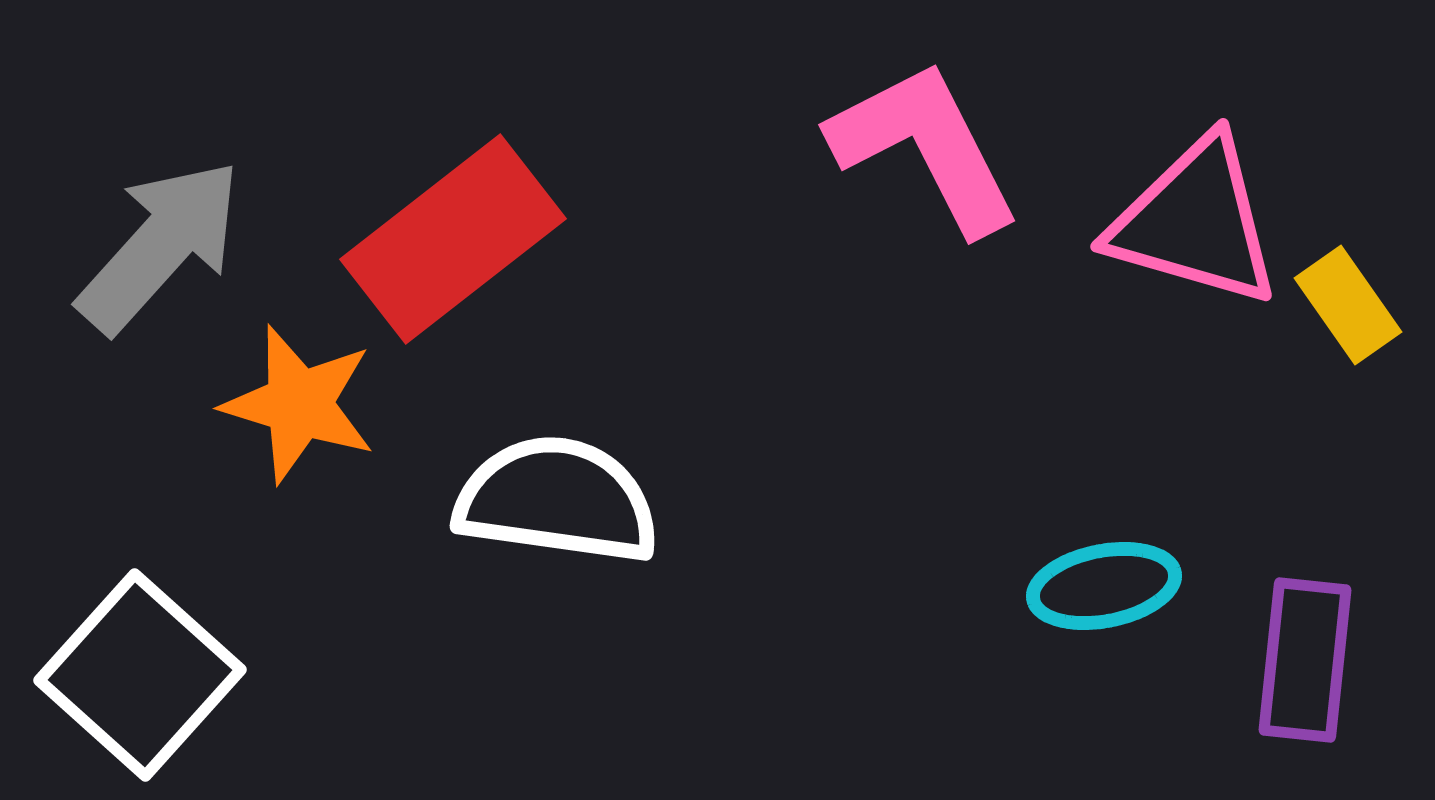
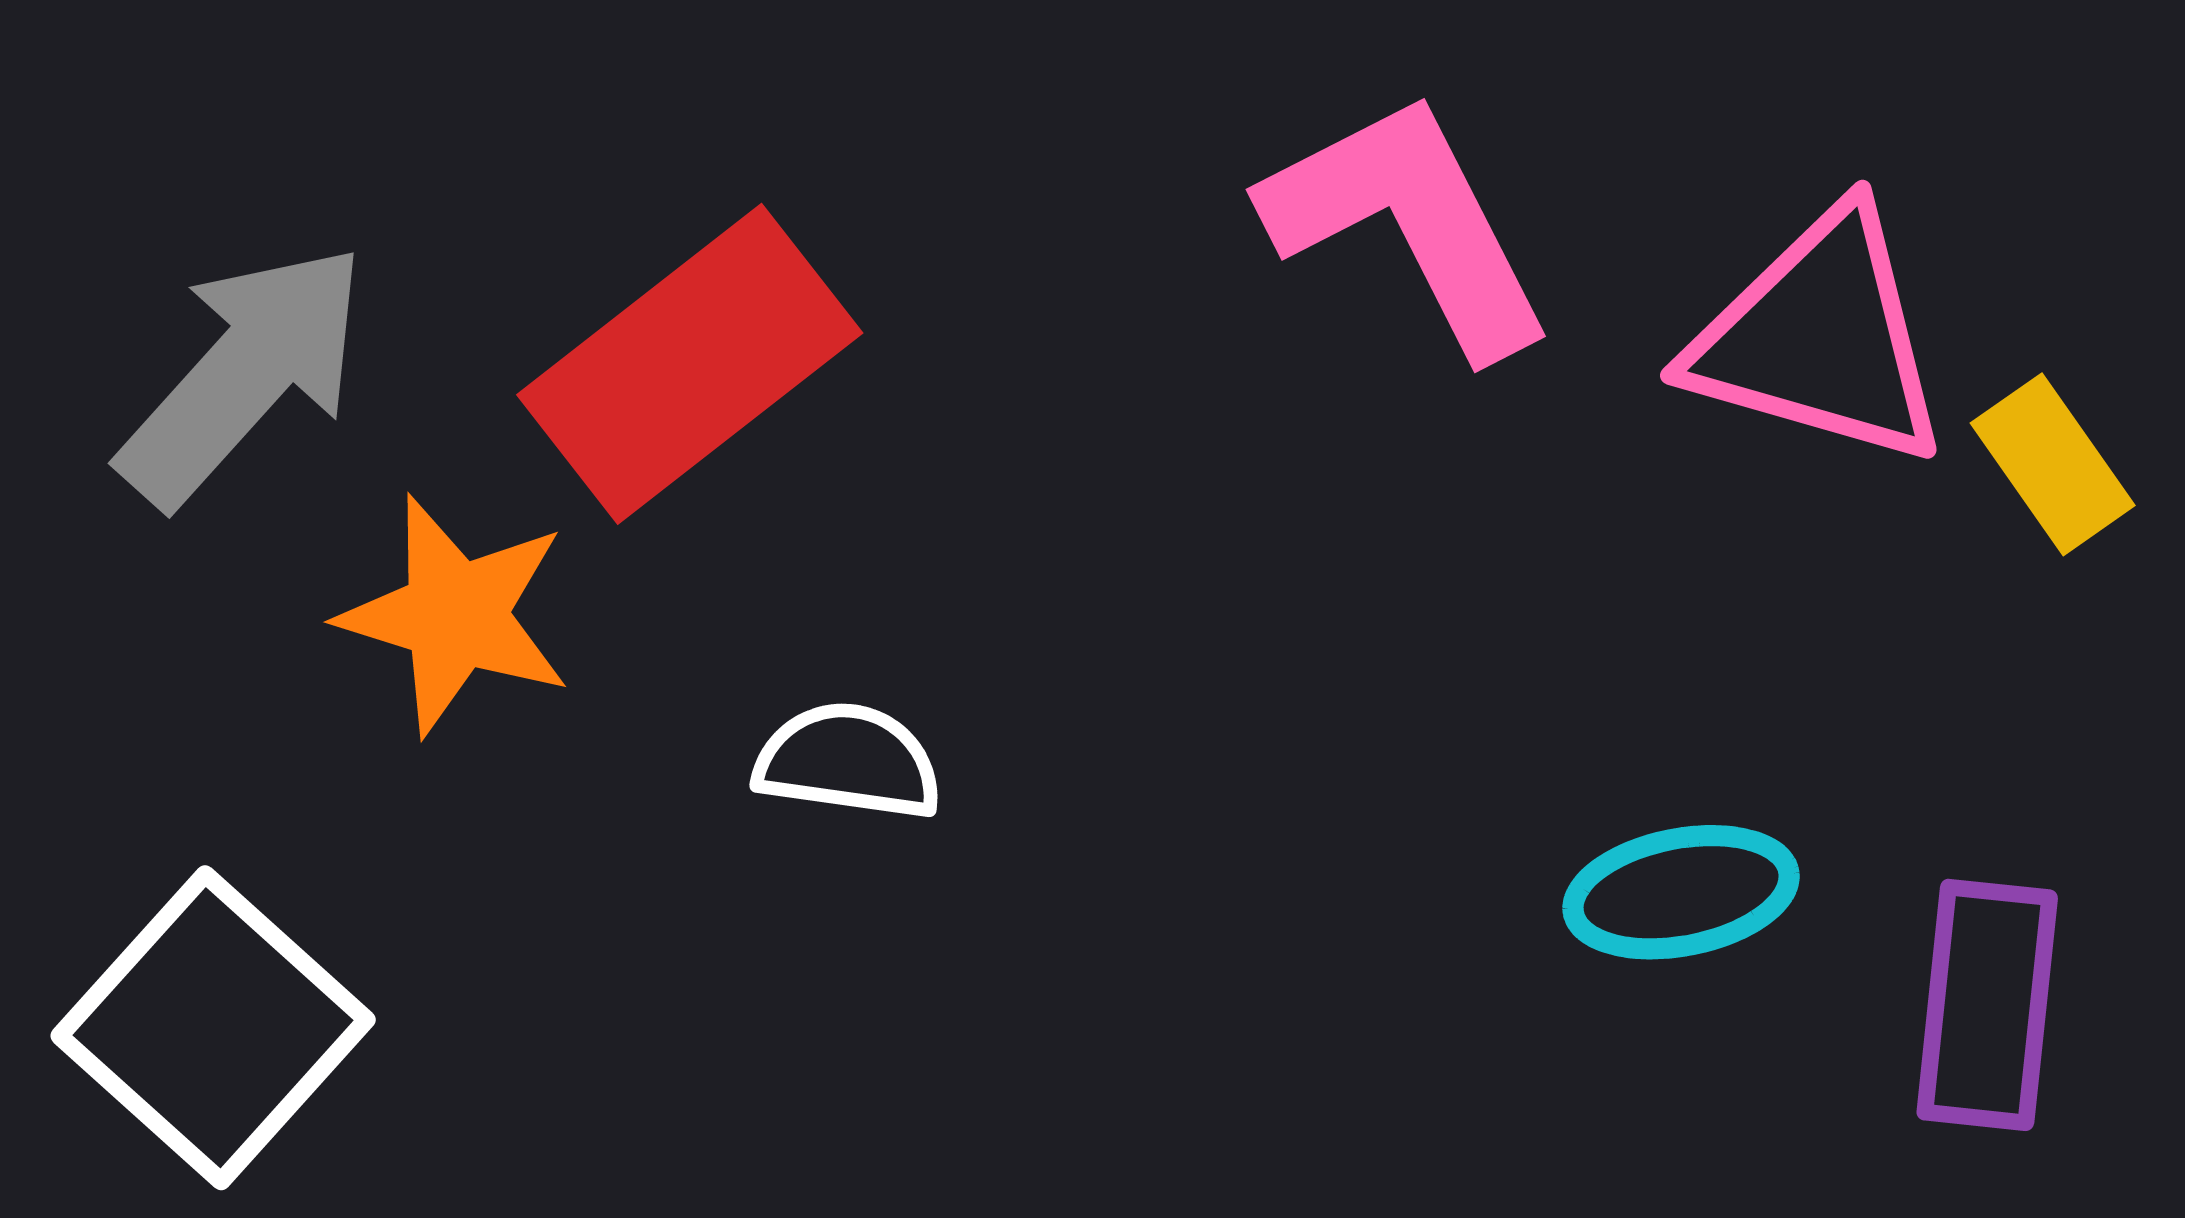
white semicircle: (557, 500) -> (848, 761), size x0.6

